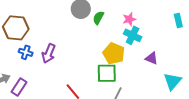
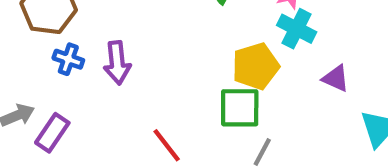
purple arrow: (49, 53) -> (117, 63), turned -30
yellow pentagon: (114, 54) -> (255, 66), turned 30

